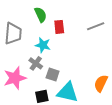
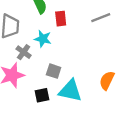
gray cross: (36, 63) -> (24, 52), moved

